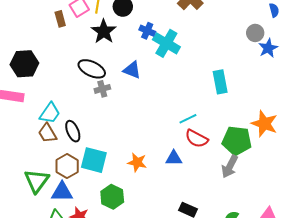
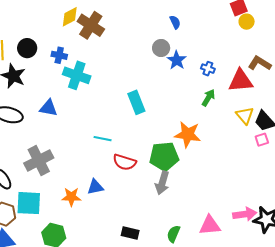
blue cross: (147, 31) -> (59, 55), moved
gray cross: (102, 89) -> (39, 161), moved, size x1.8
cyan line: (188, 119) -> (103, 139), moved, turned 48
blue triangle: (174, 158) -> (95, 187), moved

